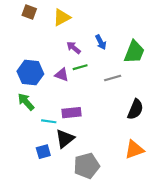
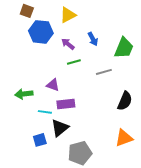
yellow triangle: (62, 17) -> (68, 15), moved
blue hexagon: (30, 73) -> (41, 32), moved
purple triangle: (62, 75) -> (53, 85), moved
green arrow: (26, 102) -> (24, 94), turned -54

